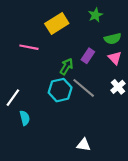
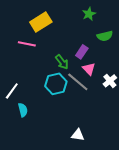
yellow rectangle: (57, 24) -> (41, 22), moved
pink triangle: (115, 58) -> (89, 69), moved
green arrow: (66, 66) -> (62, 62), turned 112

